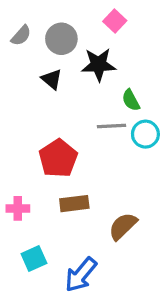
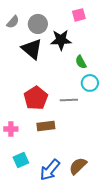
pink square: (115, 21) -> (79, 15), moved, turned 32
black triangle: (52, 79) -> (32, 49), size x1.6
gray line: (111, 126) -> (69, 100), moved
brown semicircle: (123, 226) -> (78, 166), moved

